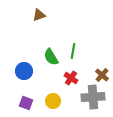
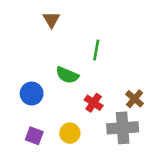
brown triangle: (39, 15) -> (51, 20), turned -40
green line: (73, 51) -> (96, 50), moved
green semicircle: (51, 57) -> (67, 75), turned -36

